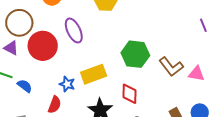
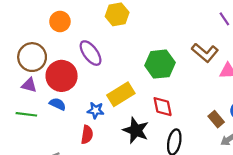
brown L-shape: (171, 67) -> (205, 53), moved
blue semicircle: (25, 86) -> (58, 104), moved

